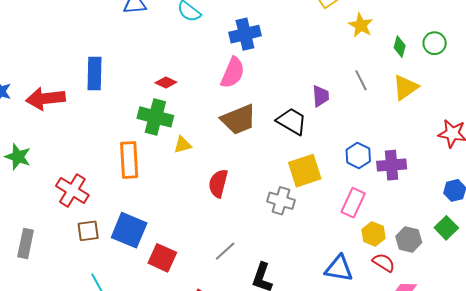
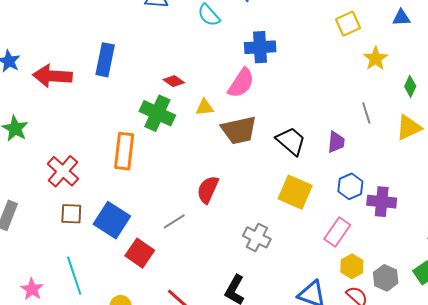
purple trapezoid: (321, 96) -> (336, 142), moved
yellow triangle: (183, 145) -> (205, 107), moved
yellow square: (305, 171) -> (295, 192), turned 32
gray cross: (281, 201) -> (257, 237), moved
gray line: (225, 251) -> (174, 221), moved

